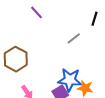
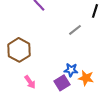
blue star: (70, 80) -> (71, 70), size x0.6

